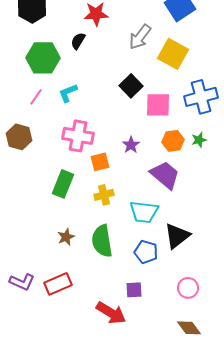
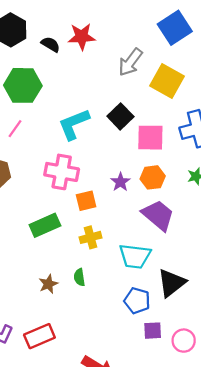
black semicircle: (78, 41) -> (51, 44), moved, turned 90
cyan L-shape: (68, 93) -> (74, 124), moved, size x1.5
orange hexagon: (173, 141) -> (153, 177), moved
green rectangle: (63, 184) -> (45, 225), turned 44
green semicircle: (102, 241) -> (79, 277), moved, size x0.5
purple square: (134, 290) -> (153, 331), moved

